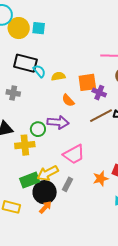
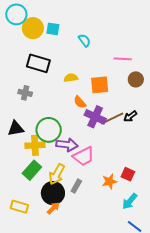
cyan semicircle: (39, 71) -> (84, 40), moved
purple cross: (99, 93) -> (95, 117), moved, size x1.5
purple arrow: (58, 122) -> (67, 145), moved
green circle: (38, 129) -> (49, 130), size x1.6
yellow arrow: (48, 173) -> (57, 174), turned -35
green rectangle: (30, 180) -> (32, 170), moved, turned -30

